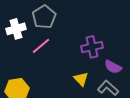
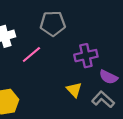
gray pentagon: (44, 17) -> (53, 24), moved, turned 30

